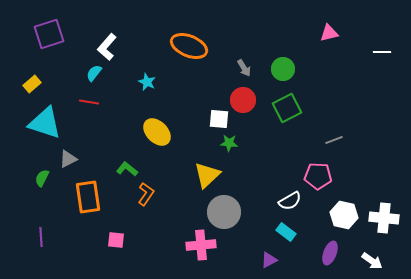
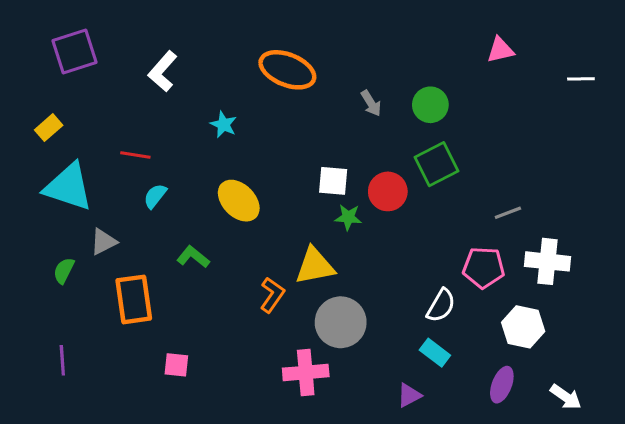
cyan semicircle: (94, 73) -> (155, 196), moved
red circle: (243, 100) -> (388, 191), moved
yellow triangle: (207, 175) -> (315, 266), turned 32
orange L-shape: (146, 194) -> (272, 295), moved
white semicircle: (290, 201) -> (441, 306), turned -30
white cross: (384, 218) -> (547, 261), moved

